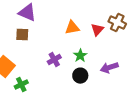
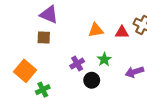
red triangle: (97, 30) -> (122, 32), turned 48
black circle: (80, 76) -> (92, 80), moved

